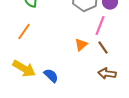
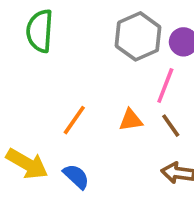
orange line: (24, 32) -> (74, 120), moved
orange triangle: (81, 45) -> (131, 120), turned 32

